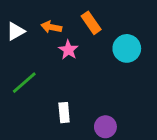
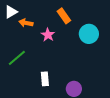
orange arrow: (51, 27) -> (26, 23), moved
white triangle: (16, 31) -> (11, 12), moved

